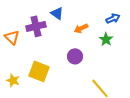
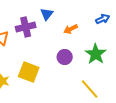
blue triangle: (57, 13) -> (47, 14), turned 32
green star: (106, 39) -> (96, 54), moved, size x1.5

